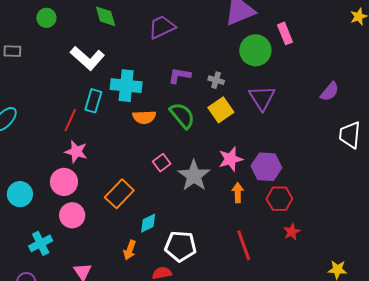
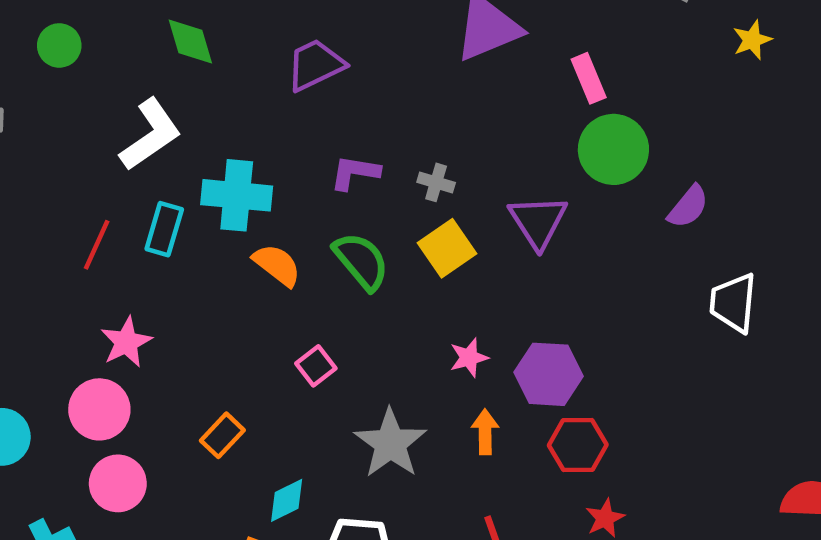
green circle: (255, 50) -> (613, 149), moved
white L-shape: (87, 58) -> (150, 135), turned -76
orange semicircle: (144, 117) -> (277, 265), turned -140
red line: (70, 120) -> (97, 245), moved
pink star: (76, 152) -> (126, 342), turned 30
pink star: (231, 159) -> (469, 358), size x0.7
gray star: (194, 176) -> (390, 443), moved
orange rectangle: (119, 194) -> (222, 435), size x0.7

